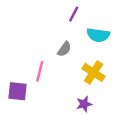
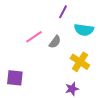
pink line: (40, 71) -> (34, 37), moved, turned 42

